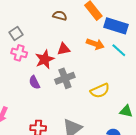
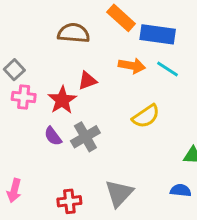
brown semicircle: (60, 16) -> (74, 33), size x1.5
gray cross: (65, 78) -> (85, 137), moved
yellow semicircle: (100, 91) -> (146, 116), moved

